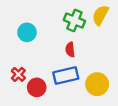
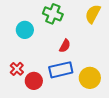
green cross: (74, 20) -> (53, 14), moved
red semicircle: (70, 50) -> (65, 46), turned -144

